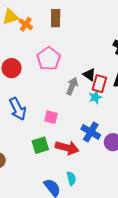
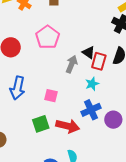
cyan star: (95, 97) -> (92, 84), moved
blue arrow: (18, 109) -> (18, 88), turned 40
blue cross: (91, 132) -> (91, 110), turned 36

